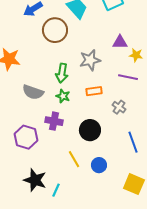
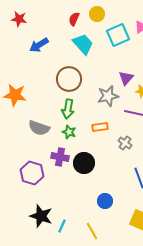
brown circle: (55, 30) -> (69, 79), moved
purple triangle: (120, 42) -> (126, 78), turned -49
gray star: (90, 60) -> (108, 96), moved
black circle: (90, 130) -> (84, 163), moved
yellow line: (74, 159) -> (92, 231), moved

